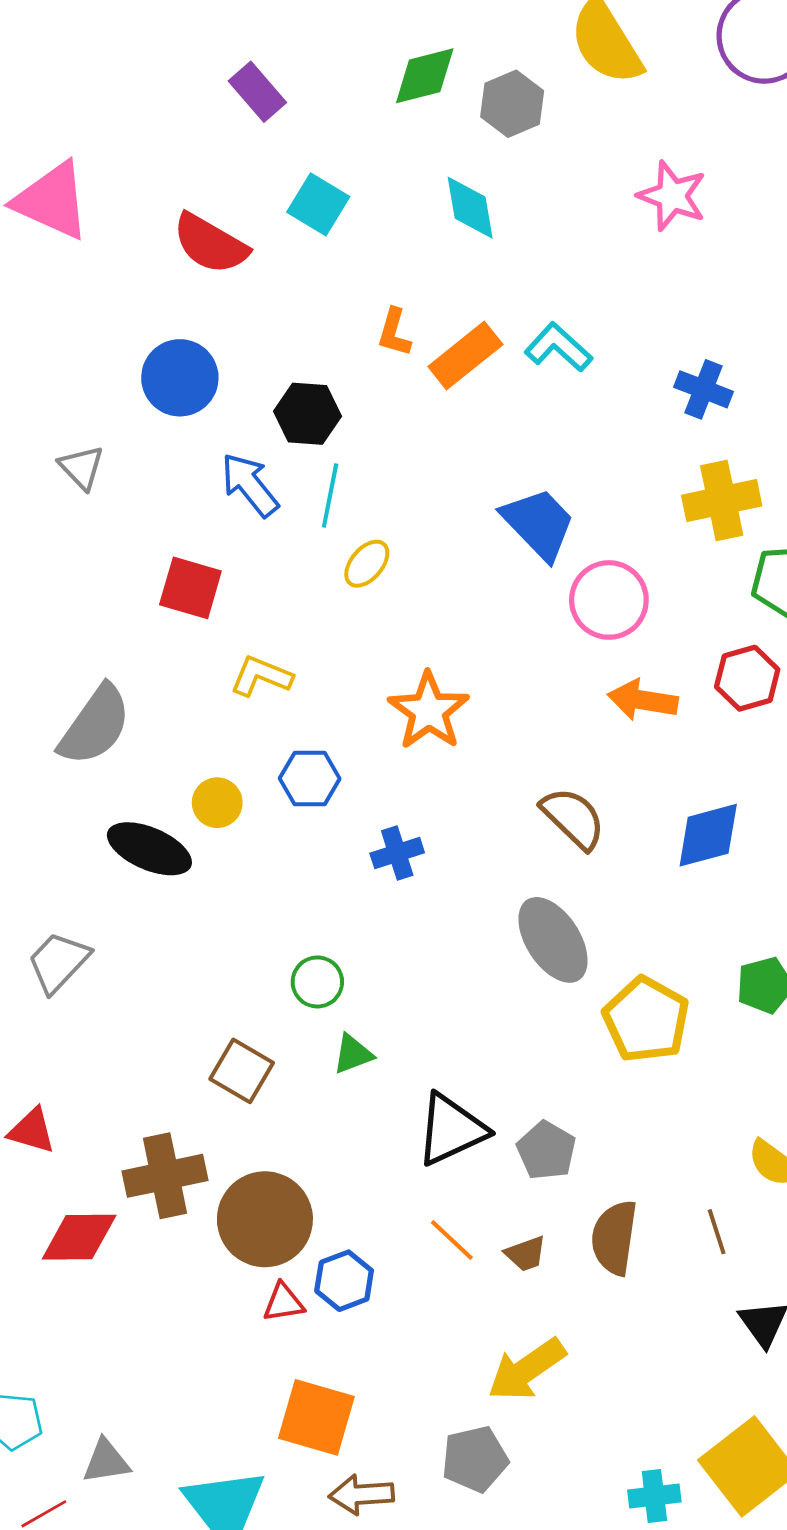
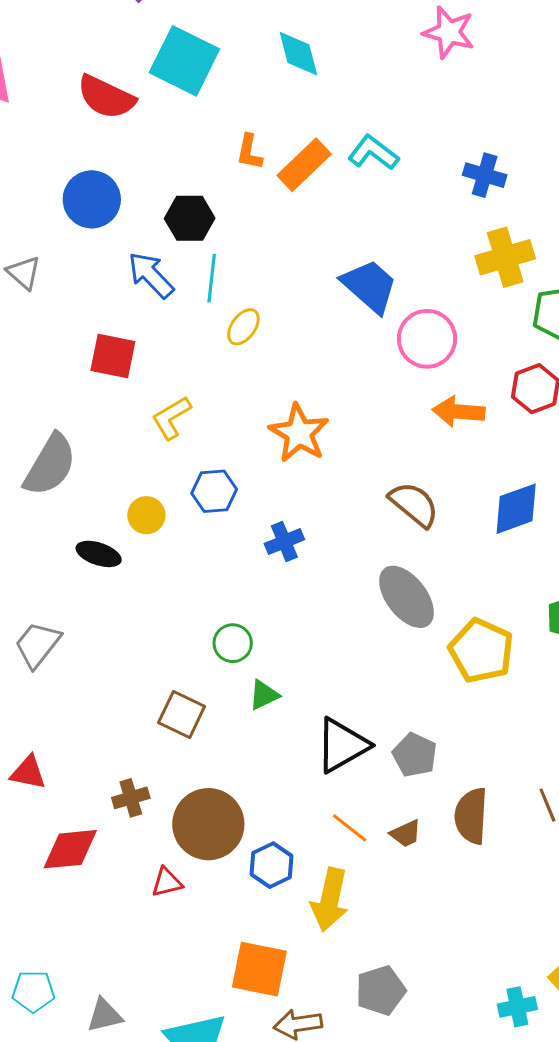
cyan square: (318, 204) -> (184, 61), size x1.5
yellow L-shape: (261, 676) -> (171, 418), turned -48
black ellipse: (149, 849) -> (99, 554), size x0.7
brown cross: (165, 1176) -> (131, 798), size x0.6
red triangle: (284, 1303) -> (167, 882), moved
yellow arrow: (527, 1369) -> (330, 900), moved, turned -38

